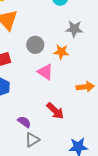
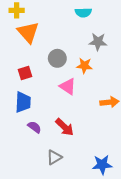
red arrow: (55, 111) -> (65, 127), moved
purple semicircle: (24, 122) -> (34, 127), moved

